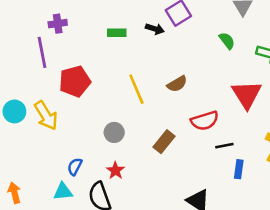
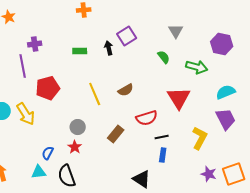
black arrow: (155, 29) -> (109, 48), turned -120
blue rectangle: (239, 169) -> (163, 155), moved
red star: (115, 171) -> (75, 147), moved

